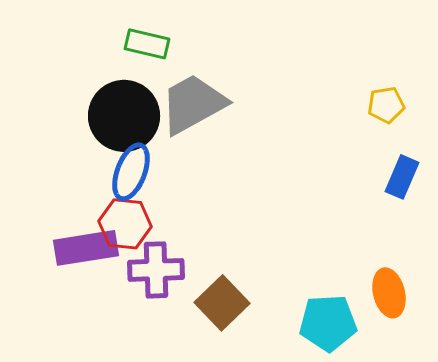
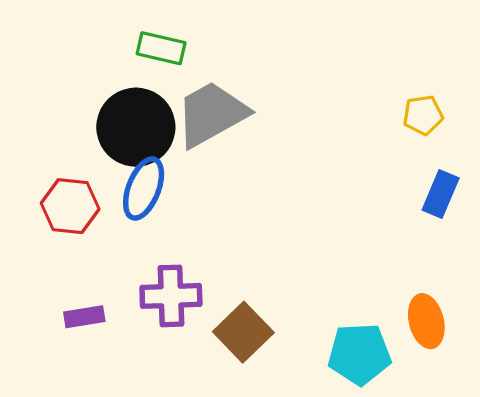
red hexagon: (125, 224) -> (70, 206), moved
purple rectangle: (86, 248) -> (84, 317), moved, size x0.6

